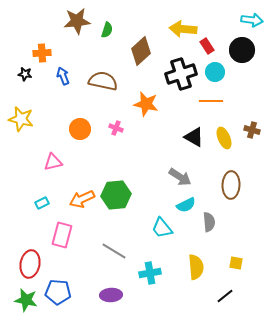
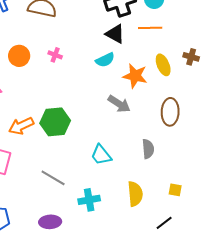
orange star: (146, 104) -> (135, 76), moved
black triangle: (194, 137) -> (115, 34), moved
cyan semicircle: (186, 205) -> (105, 60), moved

